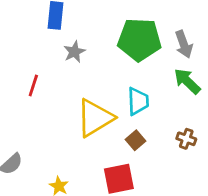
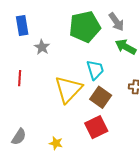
brown square: (135, 140) -> (101, 97), size x1.5

